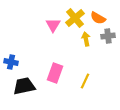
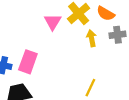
pink rectangle: (55, 73) -> (28, 62), moved

